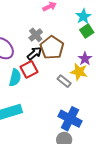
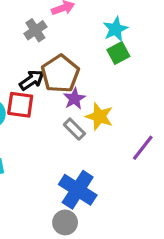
gray cross: (36, 35) -> (35, 30), moved
purple star: (85, 59) -> (74, 99), moved
red square: (29, 69) -> (20, 105), turned 30

